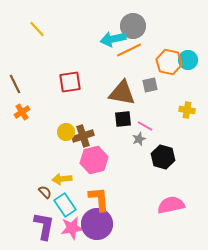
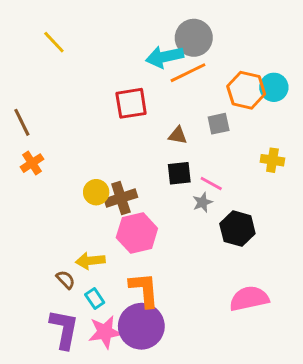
red square: (70, 82) -> (131, 103), moved
brown triangle: (122, 93) -> (178, 135), size x0.5
cyan rectangle: (65, 205) -> (95, 299), size x0.6

